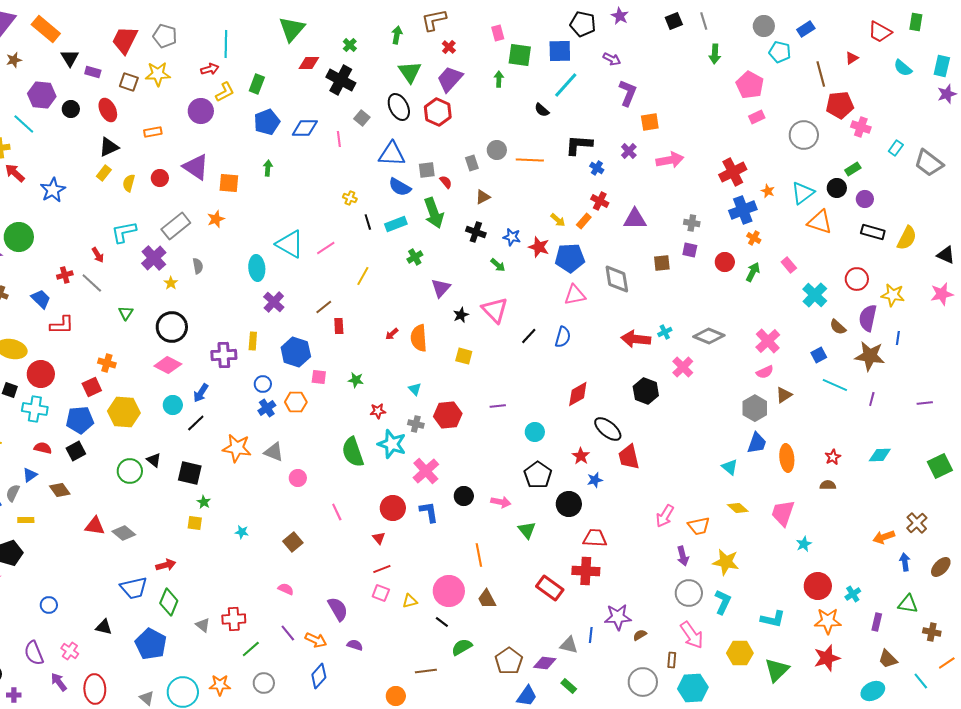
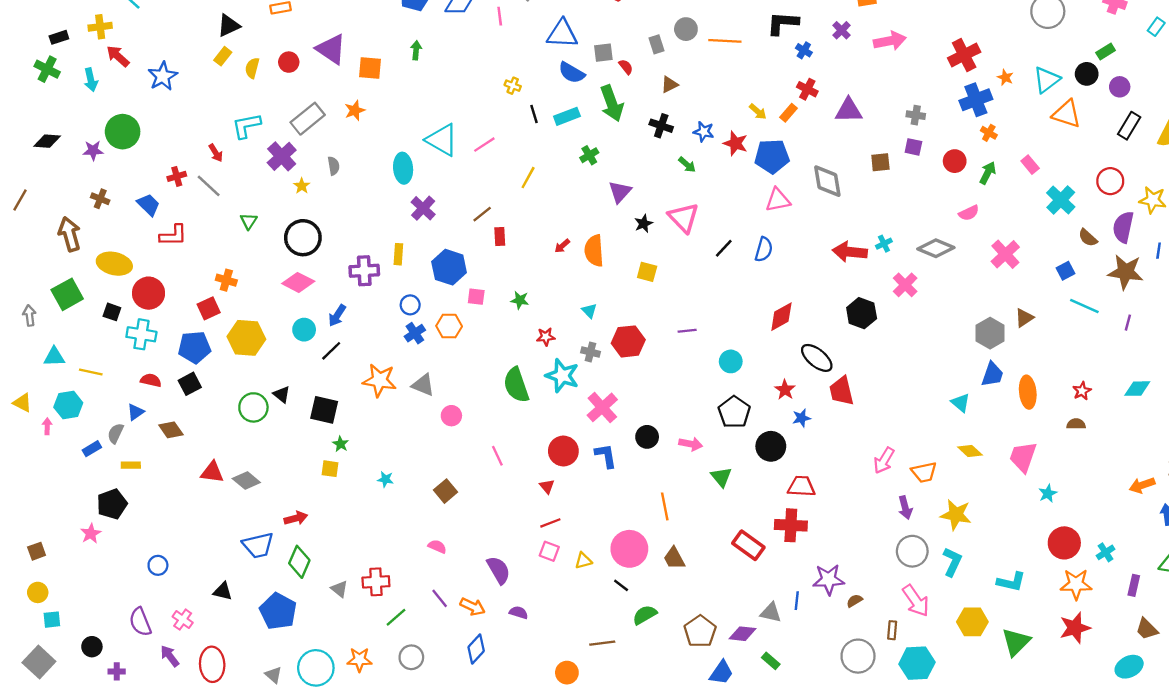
black rectangle: (873, 232) -> (1129, 126), turned -75
pink semicircle: (765, 372) -> (969, 213), moved

